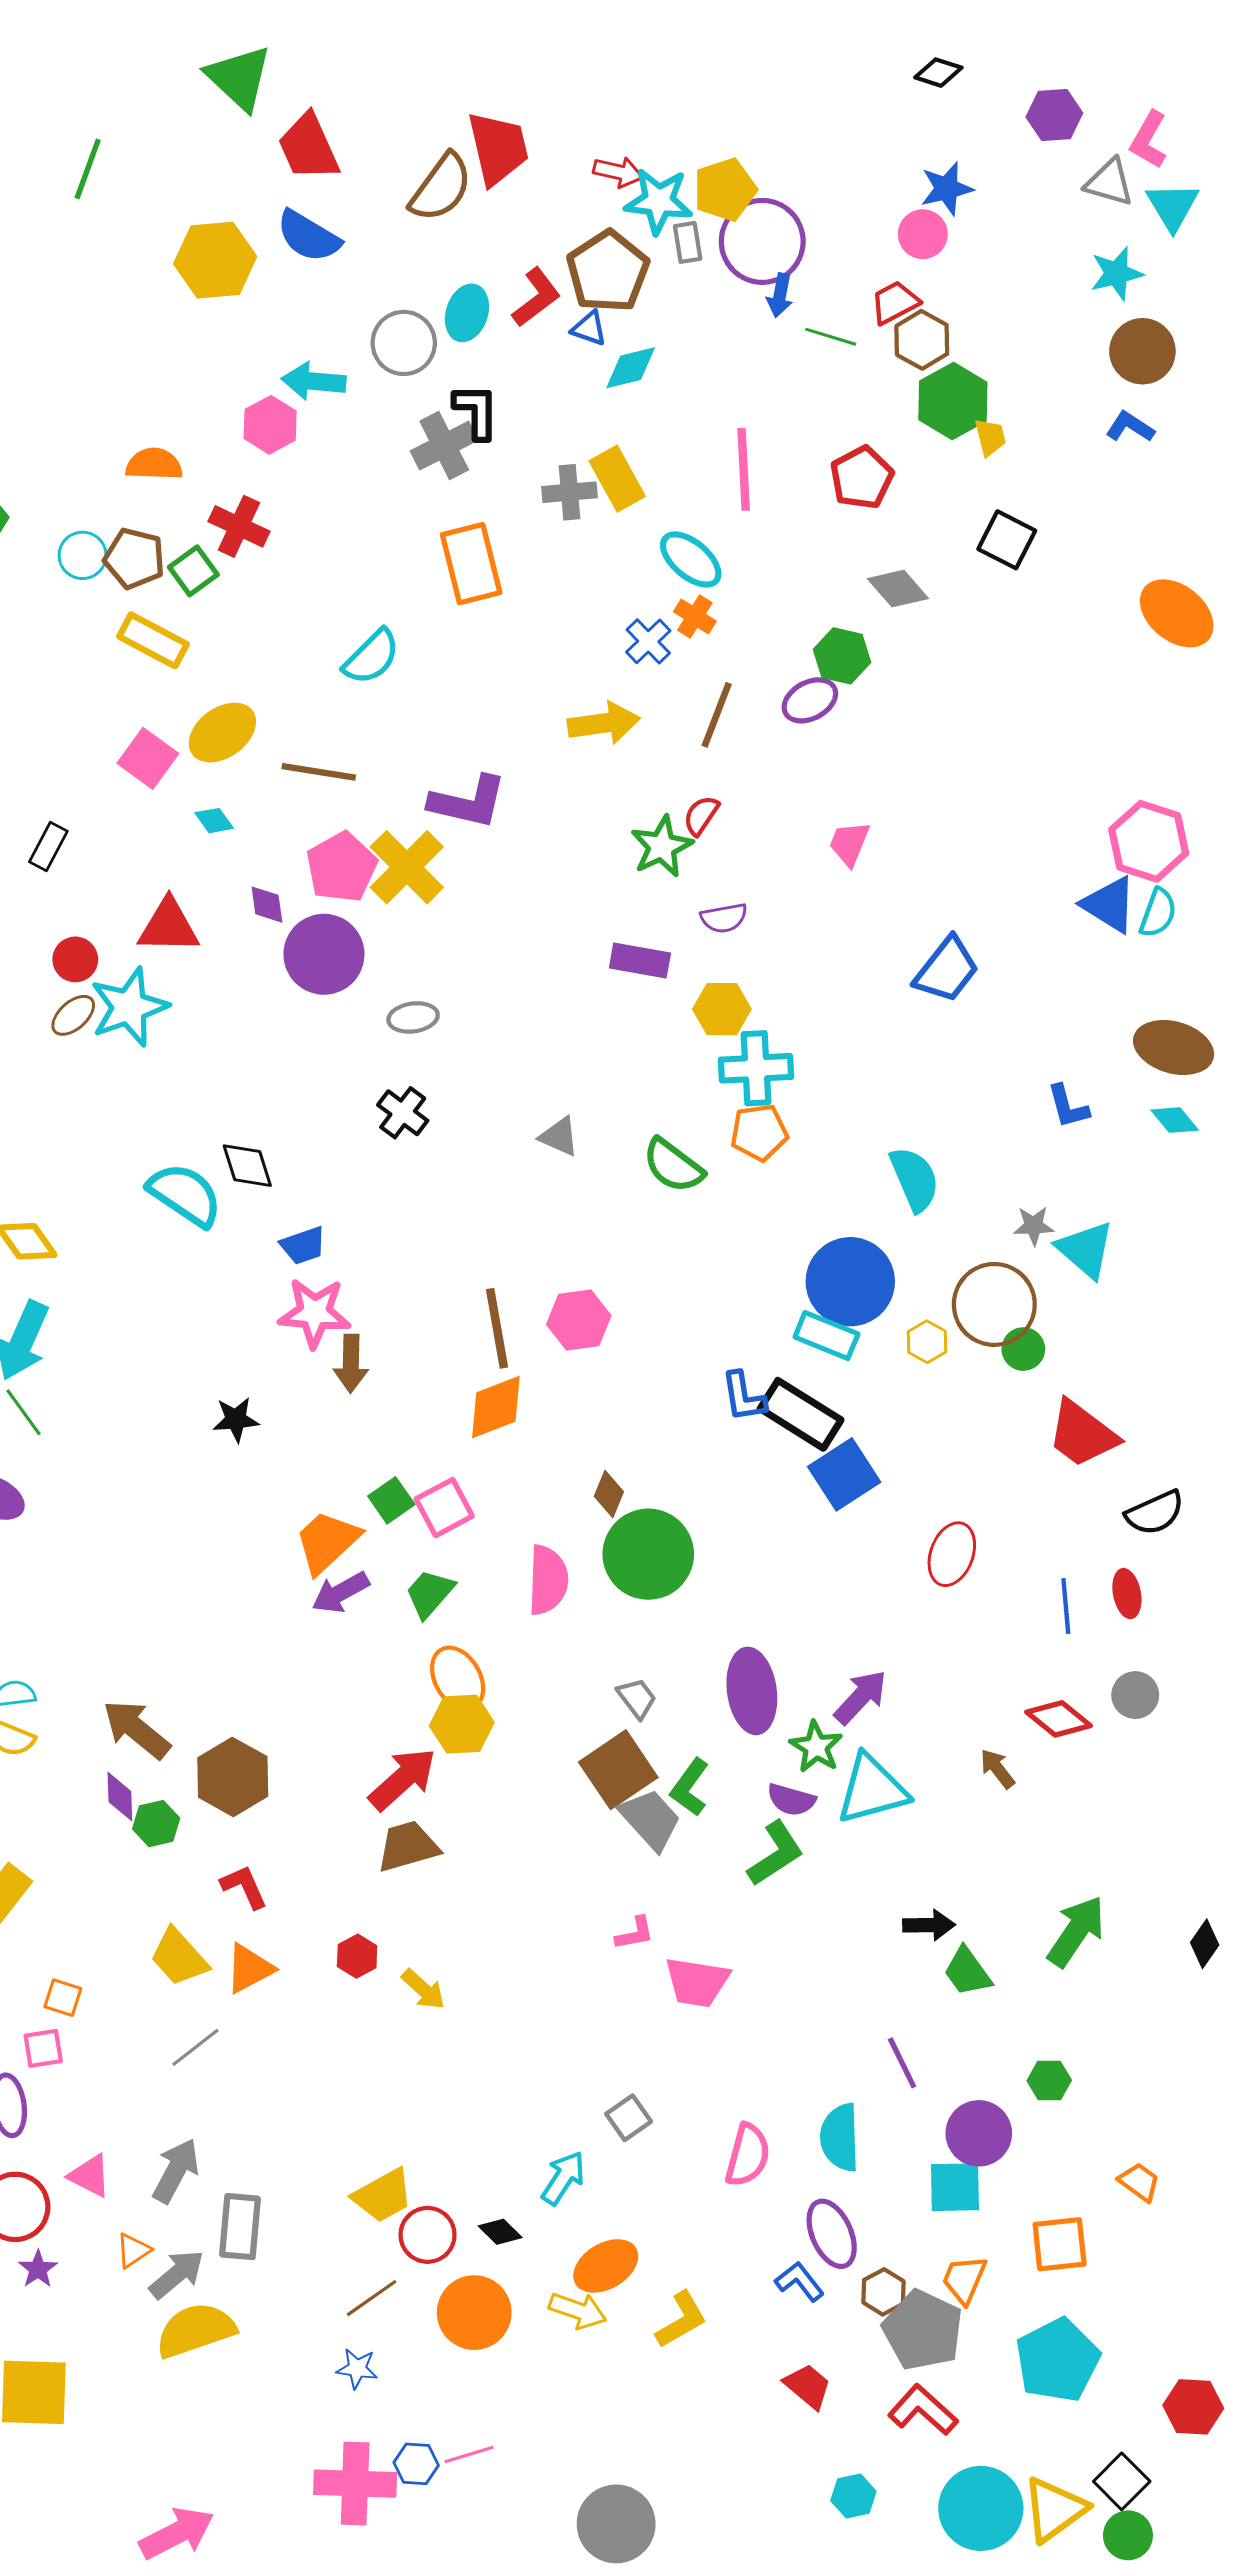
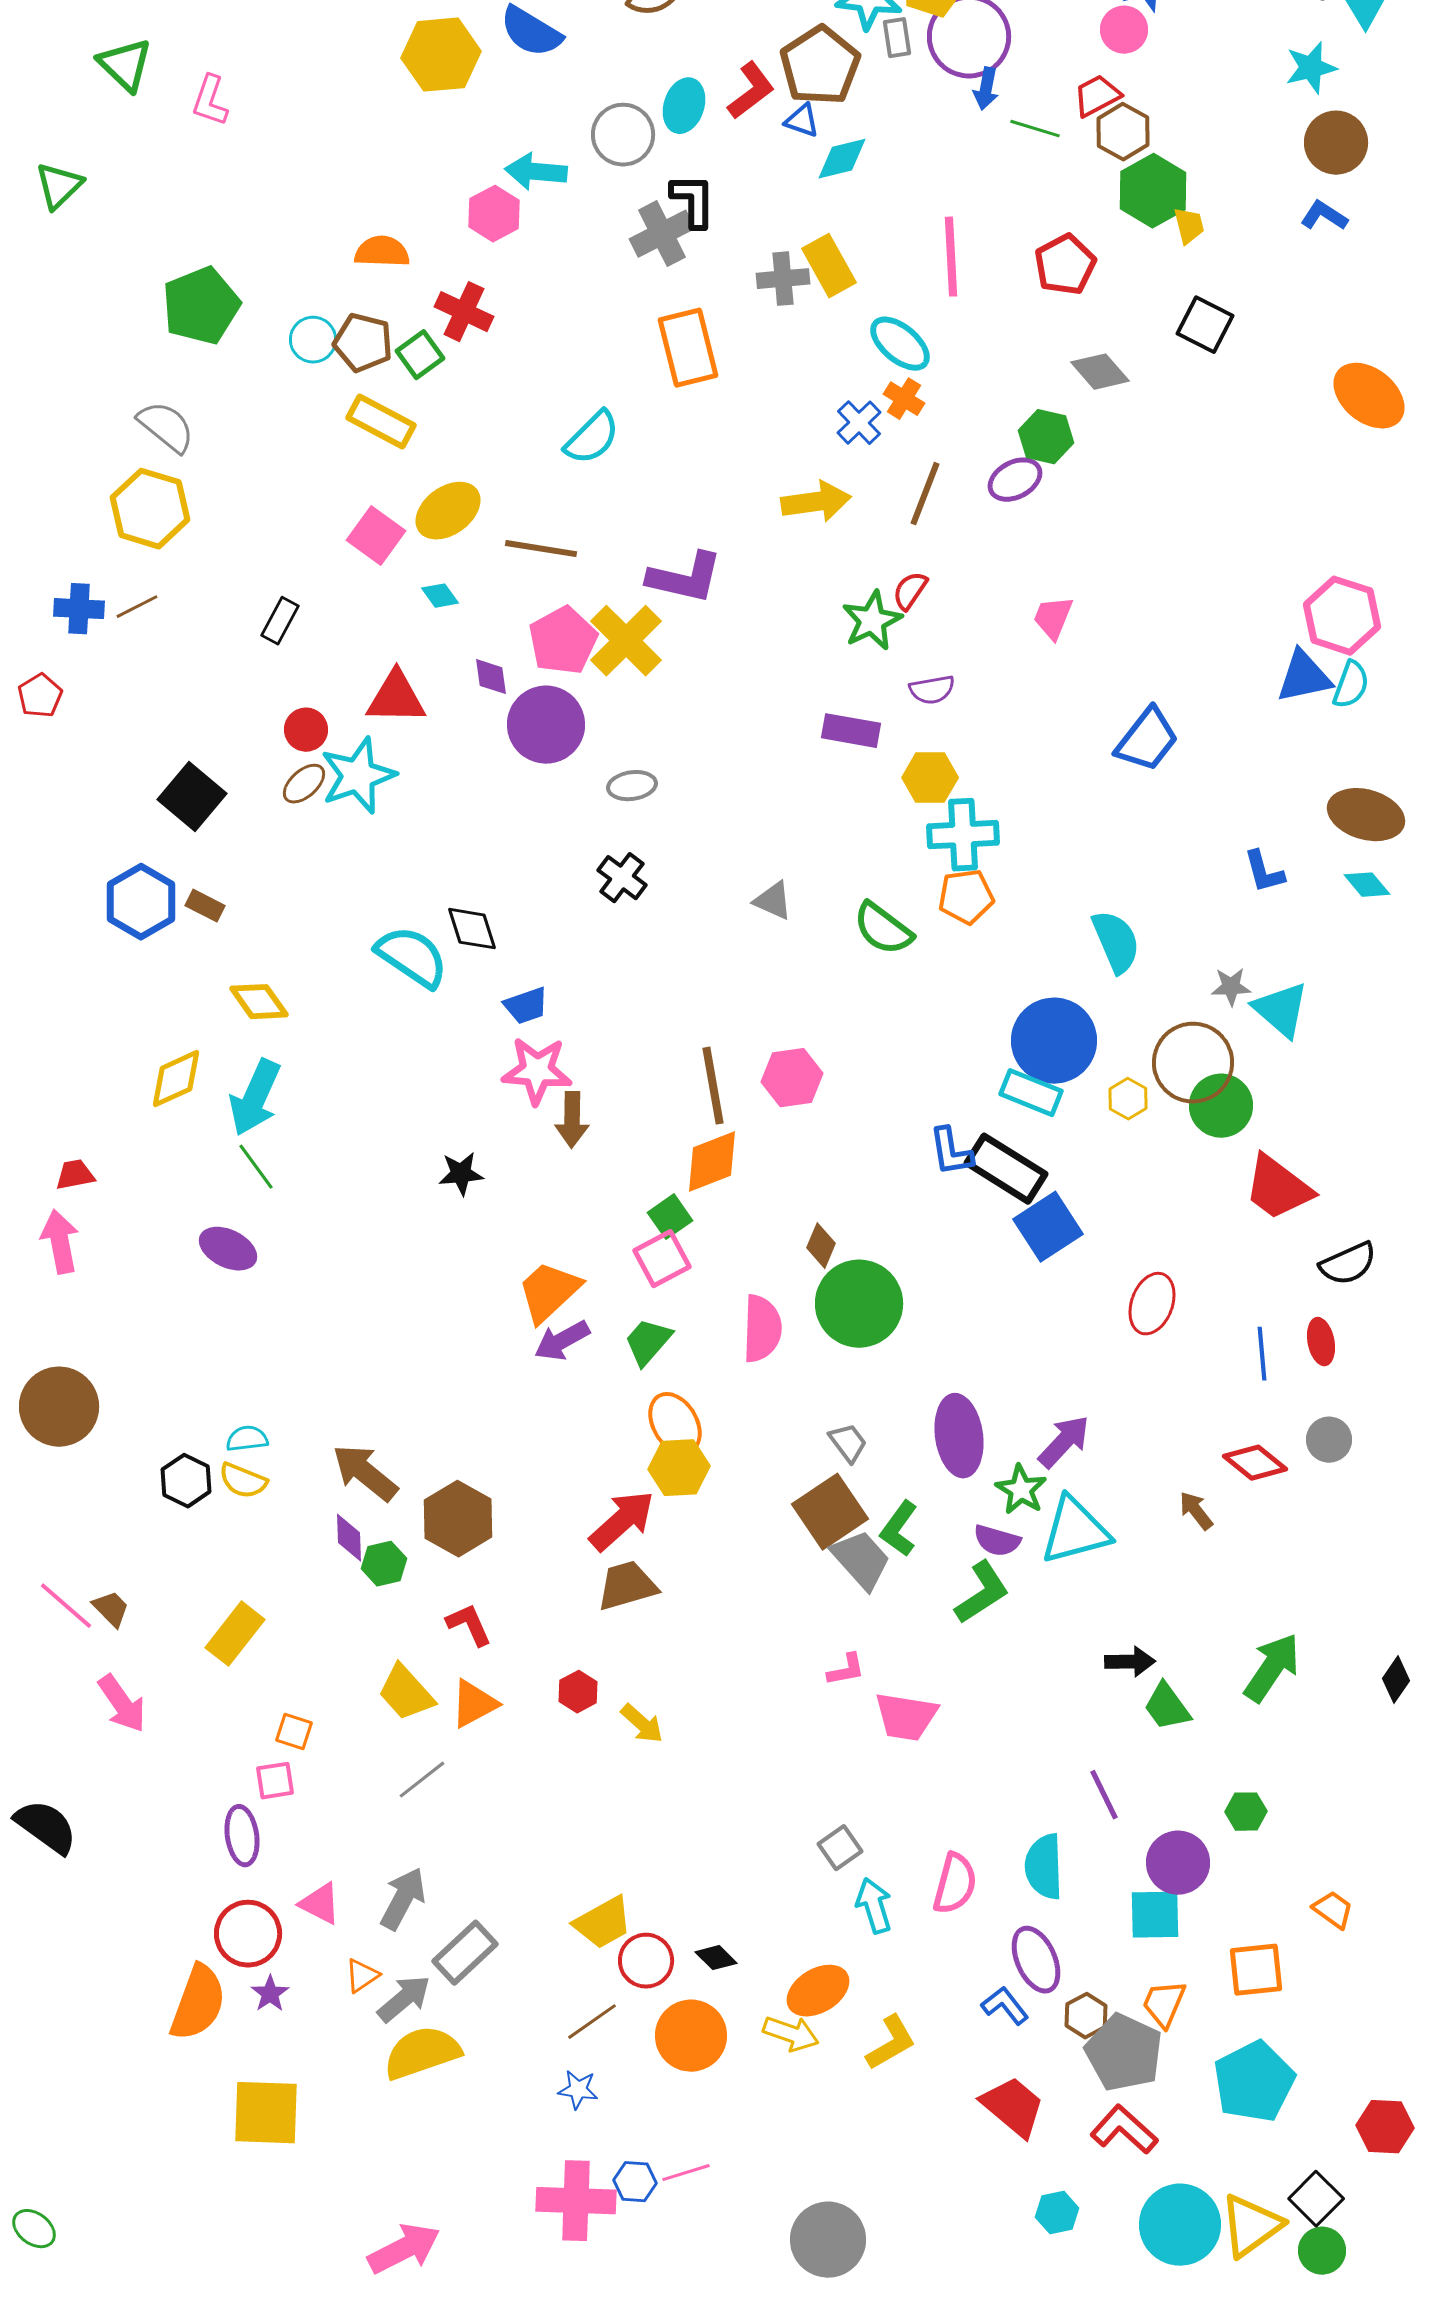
blue triangle: (1109, 905) -> (1304, 677), turned -44
green circle: (1023, 1349) -> (1221, 1106), size x1.5
green square: (391, 1500) -> (670, 1217), moved
cyan arrow: (563, 2178) -> (874, 1906), moved, turned -50
gray rectangle: (240, 2227) -> (465, 1953), turned 42
red trapezoid: (808, 2386) -> (1013, 2107), size x1.4

